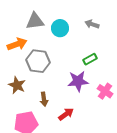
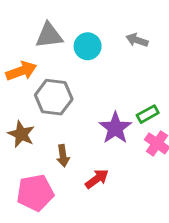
green rectangle: (90, 59) -> (148, 114), moved
purple star: (78, 81) -> (115, 128), turned -30

